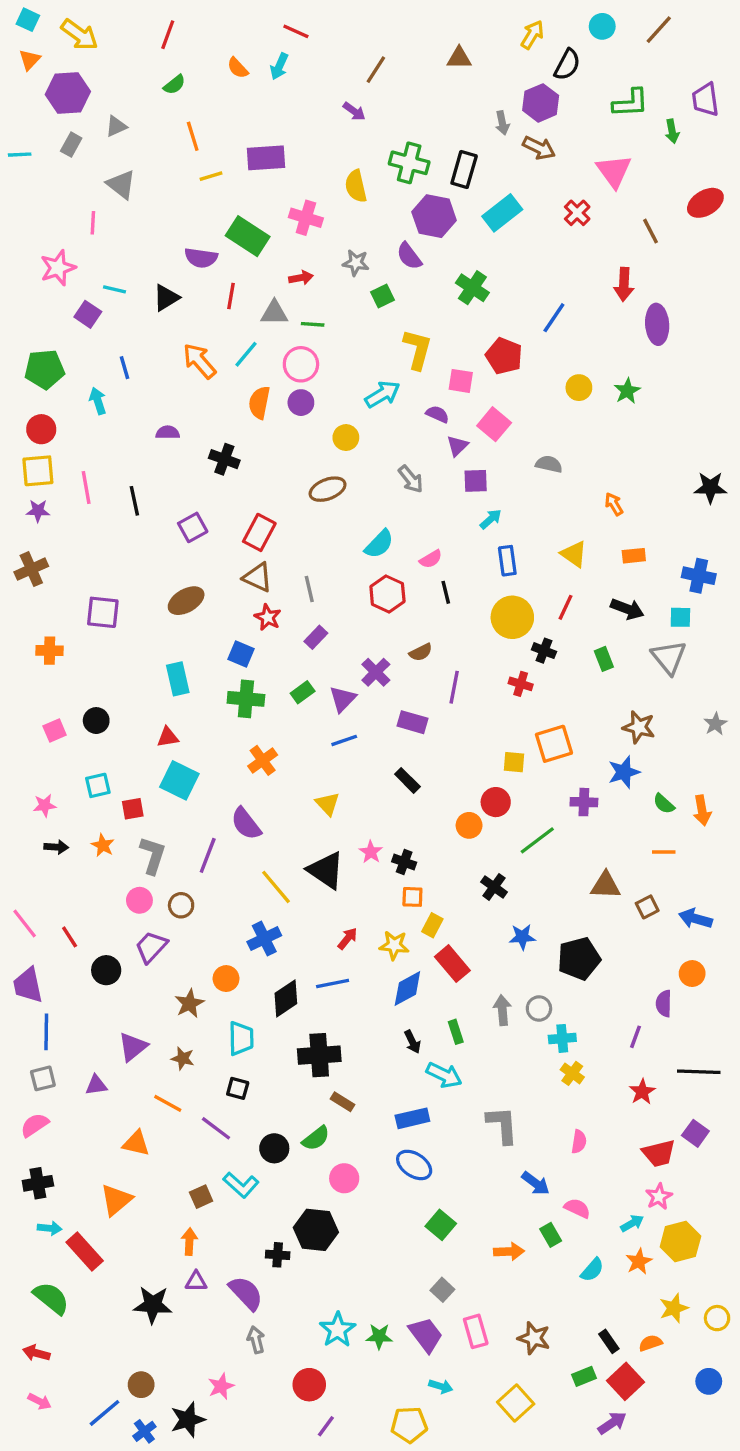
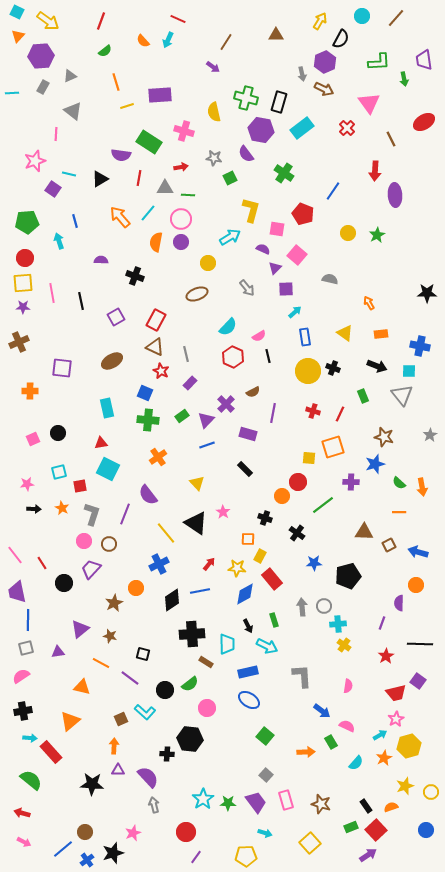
red line: (566, 607) -> (340, 414), moved
black cross: (544, 651) -> (333, 368), moved
black cross: (404, 862) -> (265, 518), moved
cyan trapezoid: (241, 1038) -> (227, 644), moved

